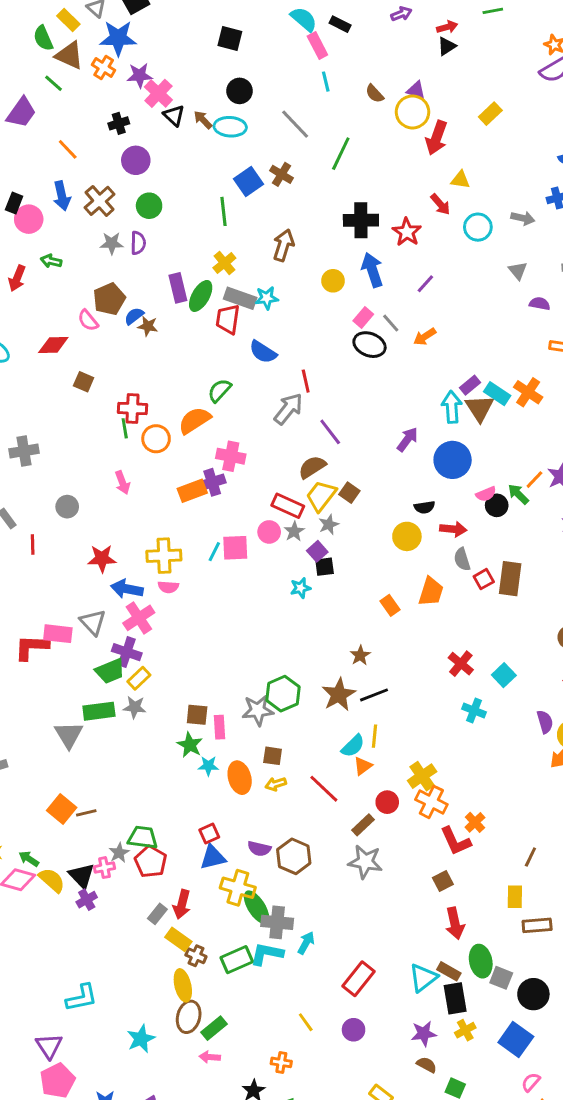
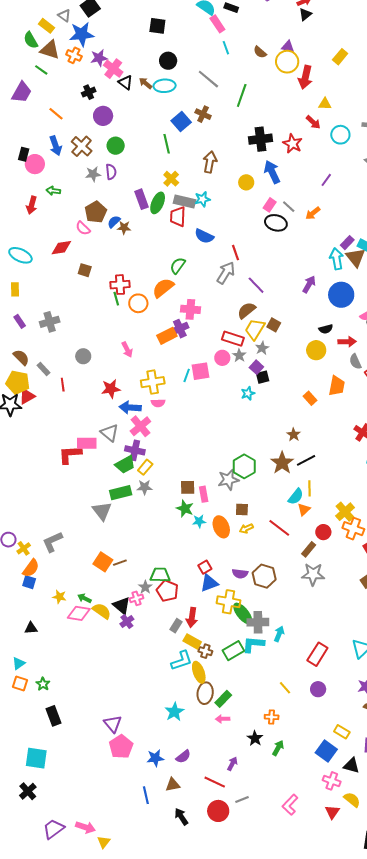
purple line: (425, 284) -> (326, 180), moved
pink arrow: (122, 483) -> (127, 349), moved
cyan L-shape: (82, 998) -> (182, 661), moved

